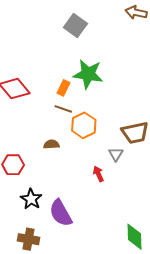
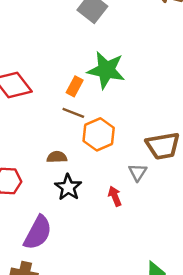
black star: (31, 199) -> (68, 187), moved
purple semicircle: (61, 213) -> (38, 233), moved, turned -124

